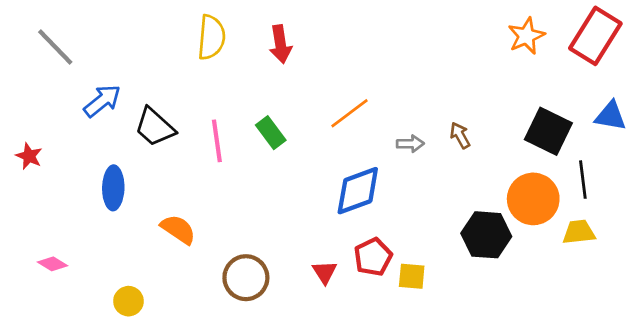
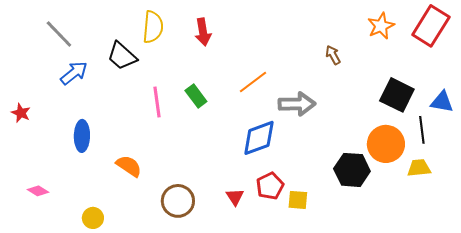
gray line: (55, 47) -> (59, 34), moved
blue triangle: (611, 116) -> (442, 102), moved
black trapezoid: (155, 127) -> (122, 56), moved
brown arrow: (460, 135) -> (333, 55), moved
gray arrow: (410, 144) -> (297, 104), size x1.8

